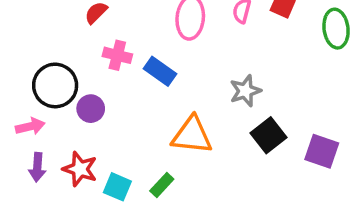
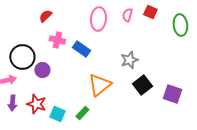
orange triangle: (192, 135) -> (99, 85), turned -45

